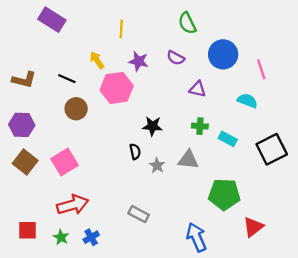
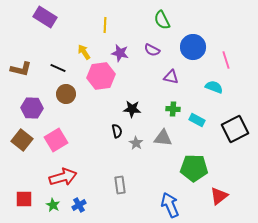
purple hexagon: (22, 125) -> (32, 108), moved
gray rectangle: (139, 214) -> (120, 185), turned 54

